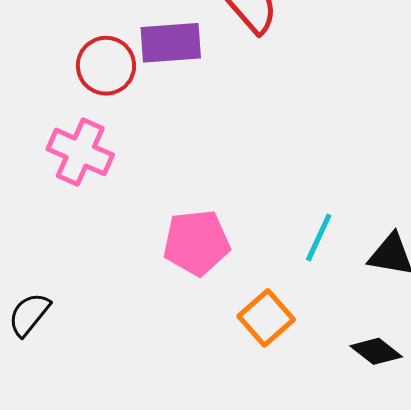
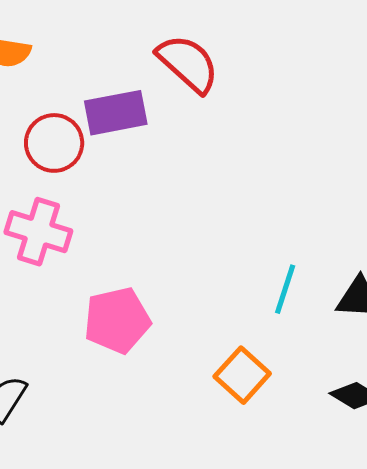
pink pentagon: (196, 243) -> (117, 320), moved

